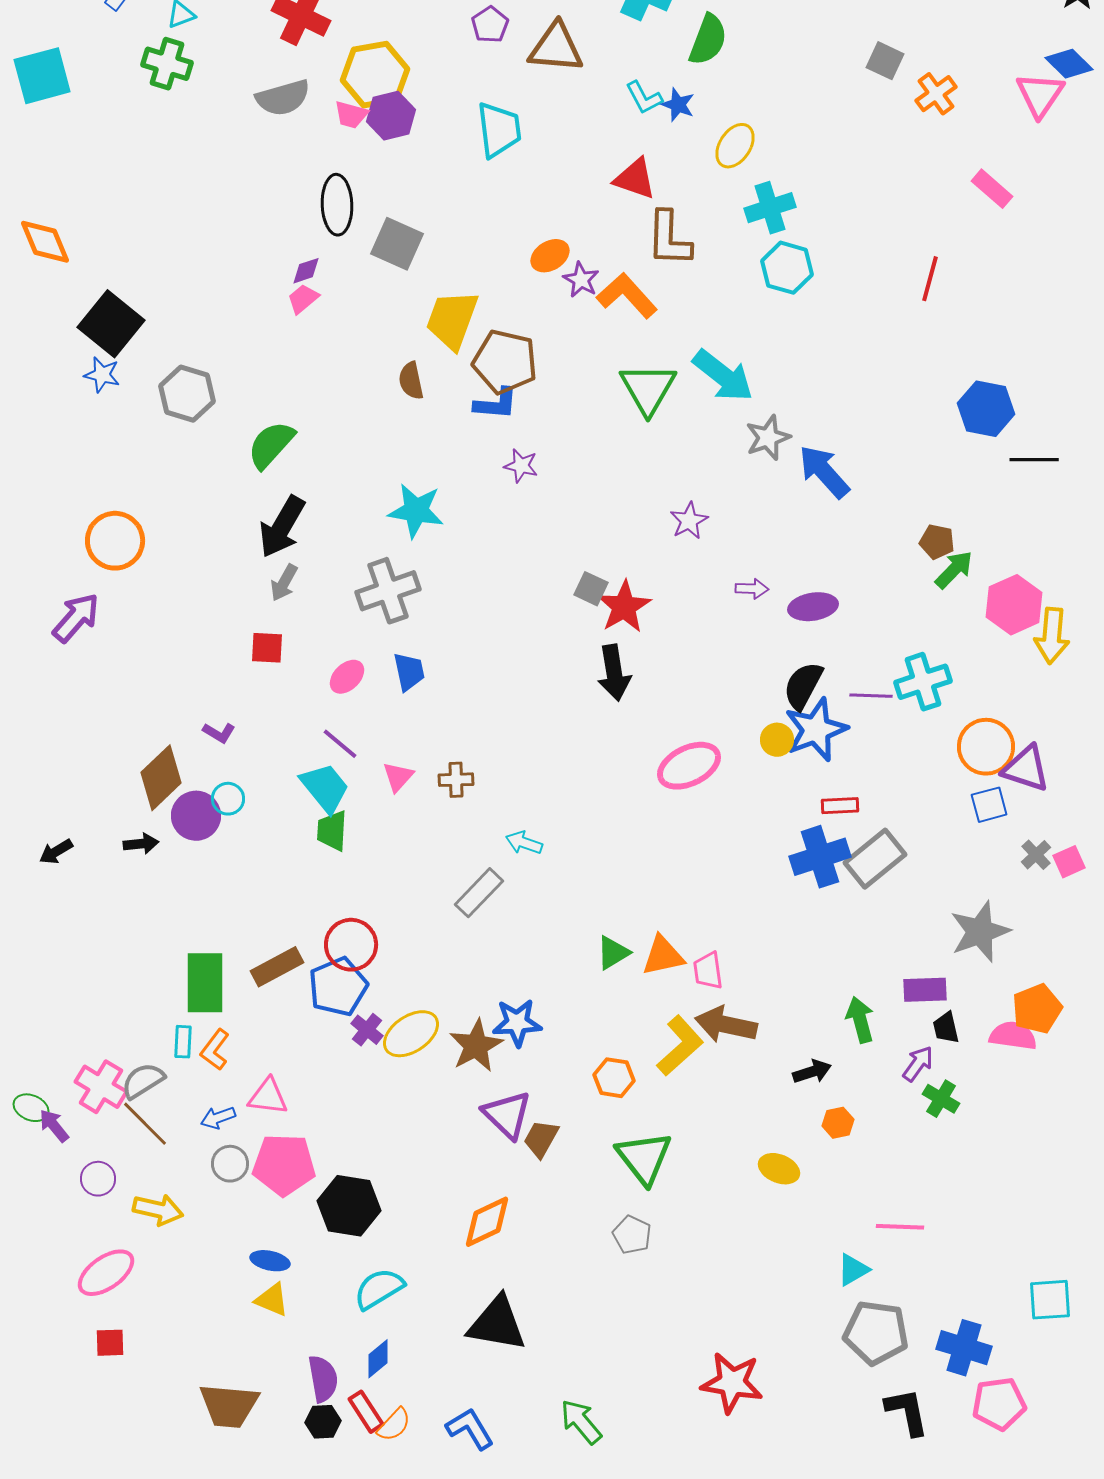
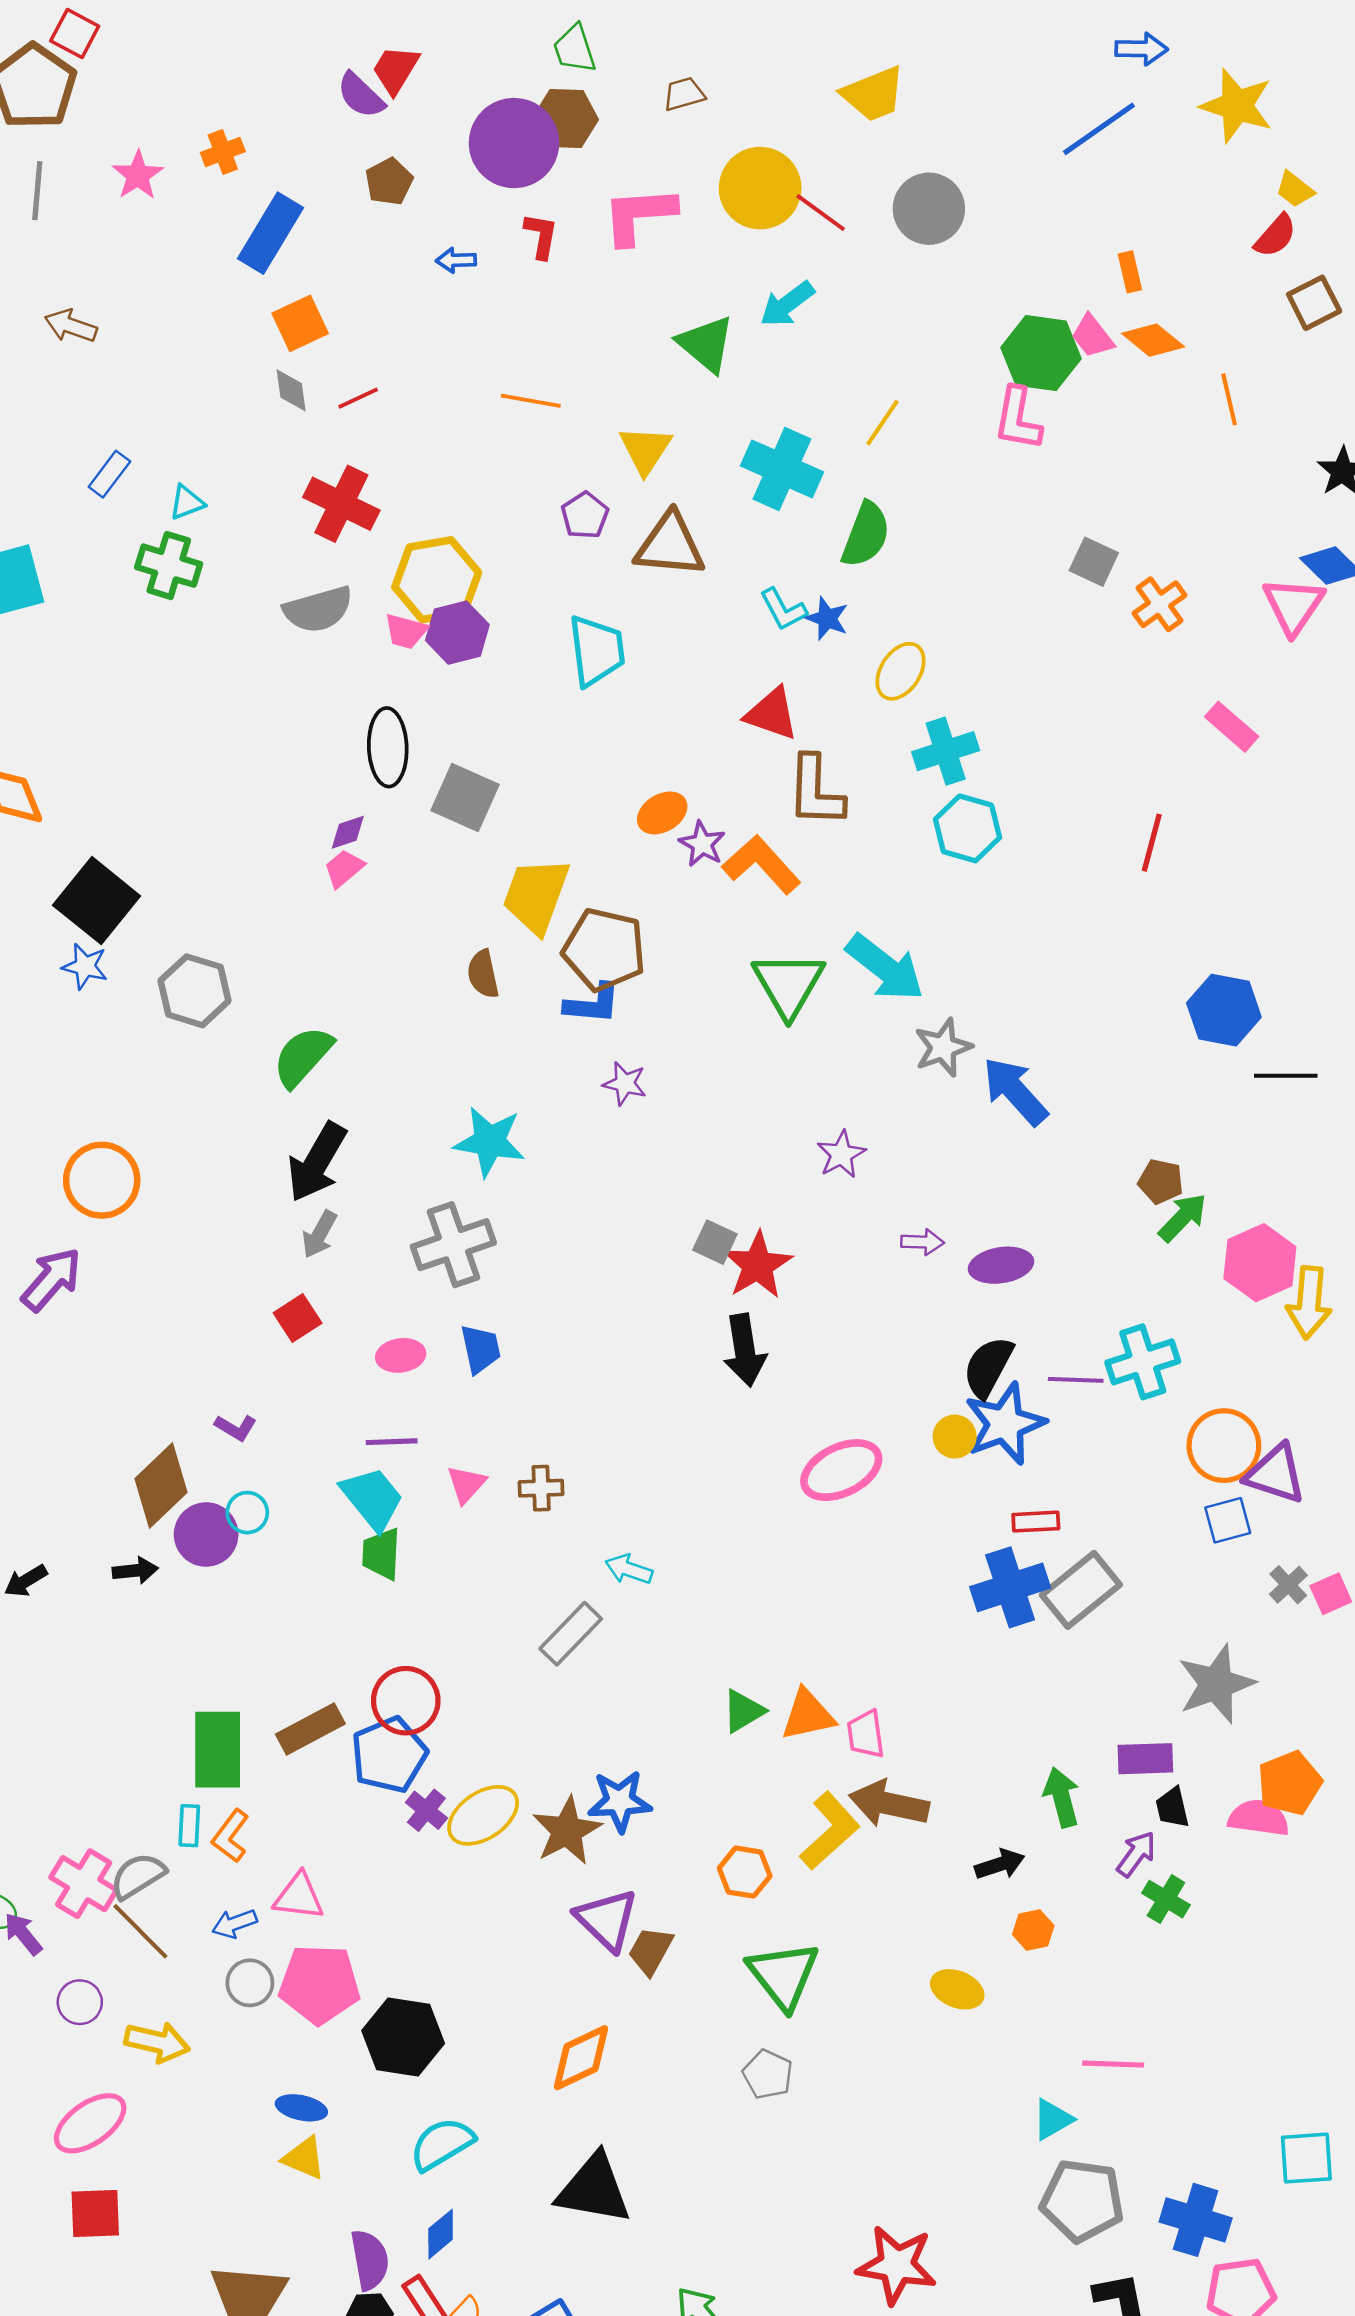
red square: (267, 648) -> (298, 1318), turned -36
pink ellipse: (347, 677) -> (401, 1355), turned 36
purple line: (340, 744) -> (392, 1442), turned -42
red square: (110, 1343) -> (95, 2213), size x1.4

